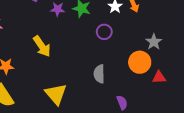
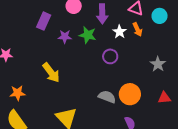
orange circle: (140, 62) -> (130, 94), moved
gray semicircle: (99, 74) -> (107, 97), turned 114

